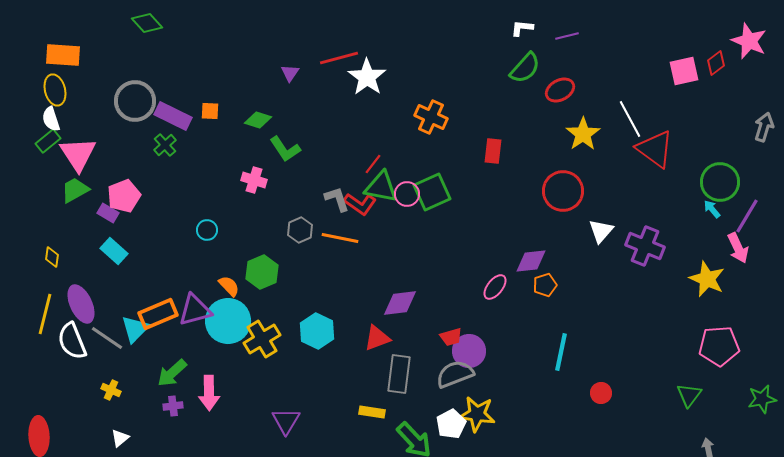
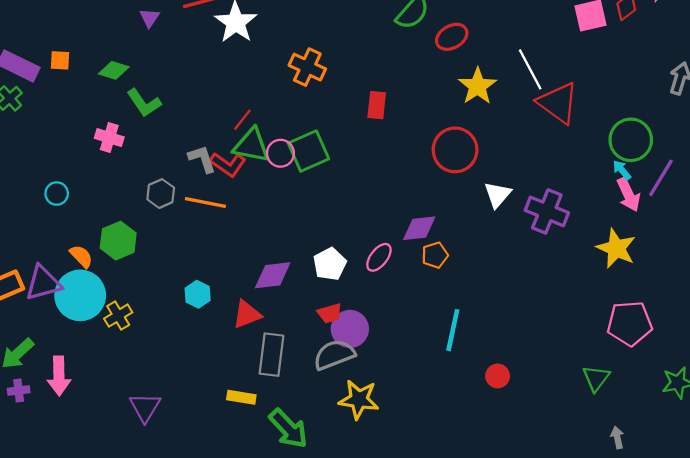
pink arrow: (738, 248) -> (629, 195), moved
cyan hexagon: (317, 331) -> (198, 294), moved, size x0.7
yellow cross: (262, 339) -> (118, 316), size x0.7
white pentagon: (451, 424) -> (330, 264), moved

